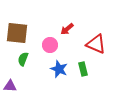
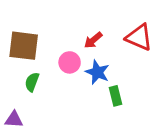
red triangle: (96, 44) -> (139, 37), moved
blue star: (59, 69) -> (97, 72), moved

